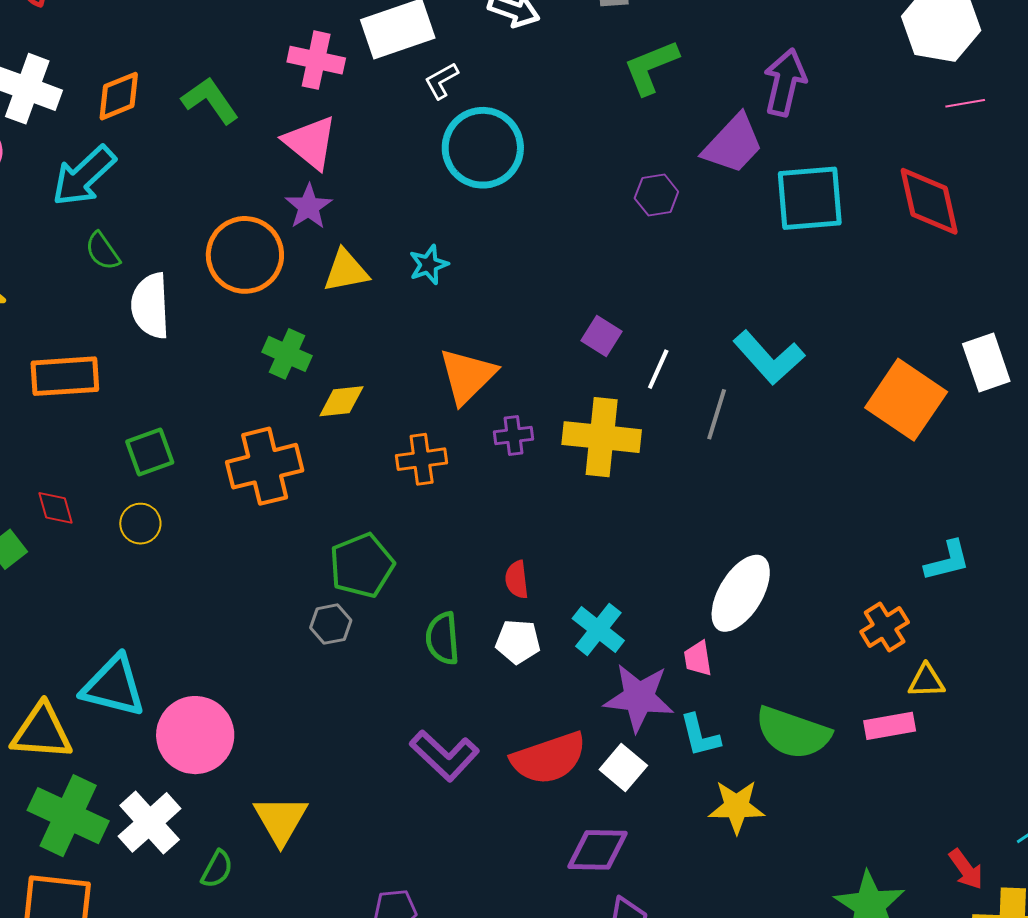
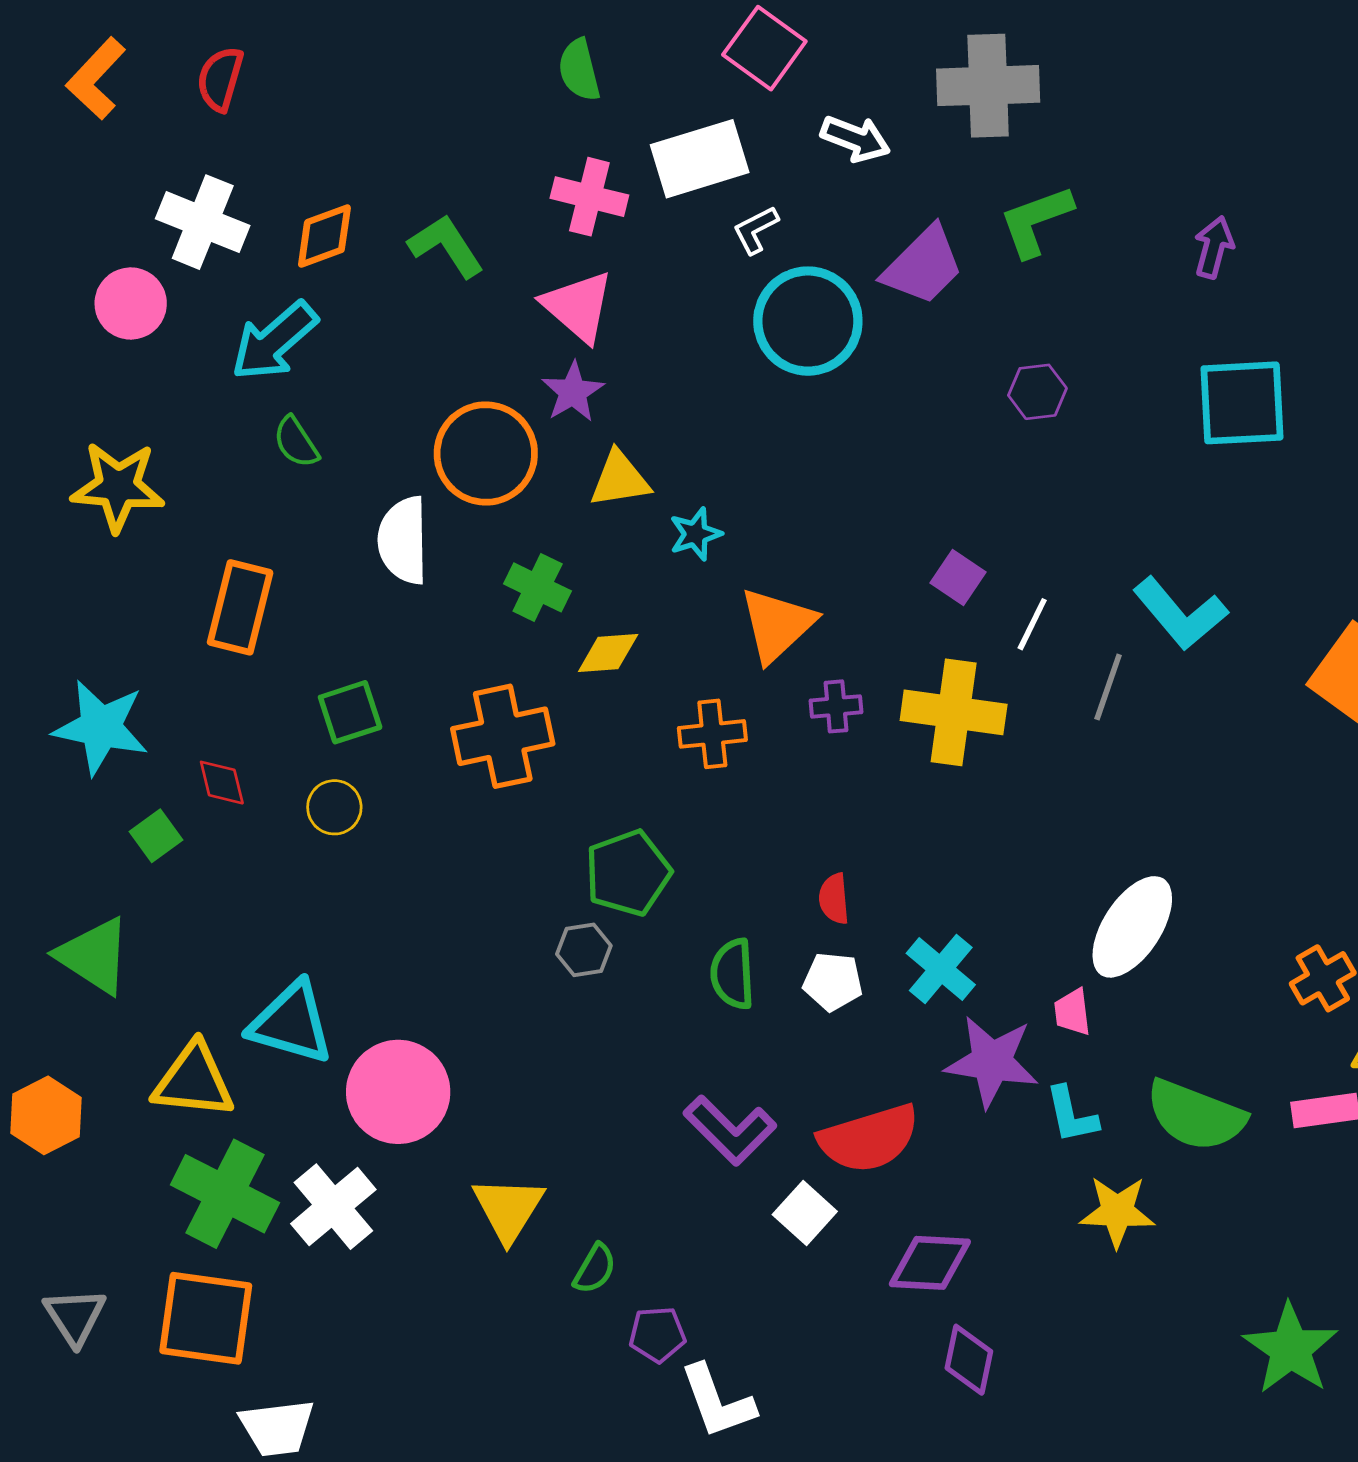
purple arrow: (785, 82) -> (1214, 247), size x0.7
purple trapezoid: (733, 144) -> (923, 266), moved
cyan star: (429, 265) -> (695, 534), moved
white semicircle: (150, 306) -> (403, 540), moved
orange rectangle: (65, 376) -> (240, 607), turned -74
white square: (623, 767) -> (805, 1213), moved
green semicircle: (217, 869) -> (595, 1269), moved

